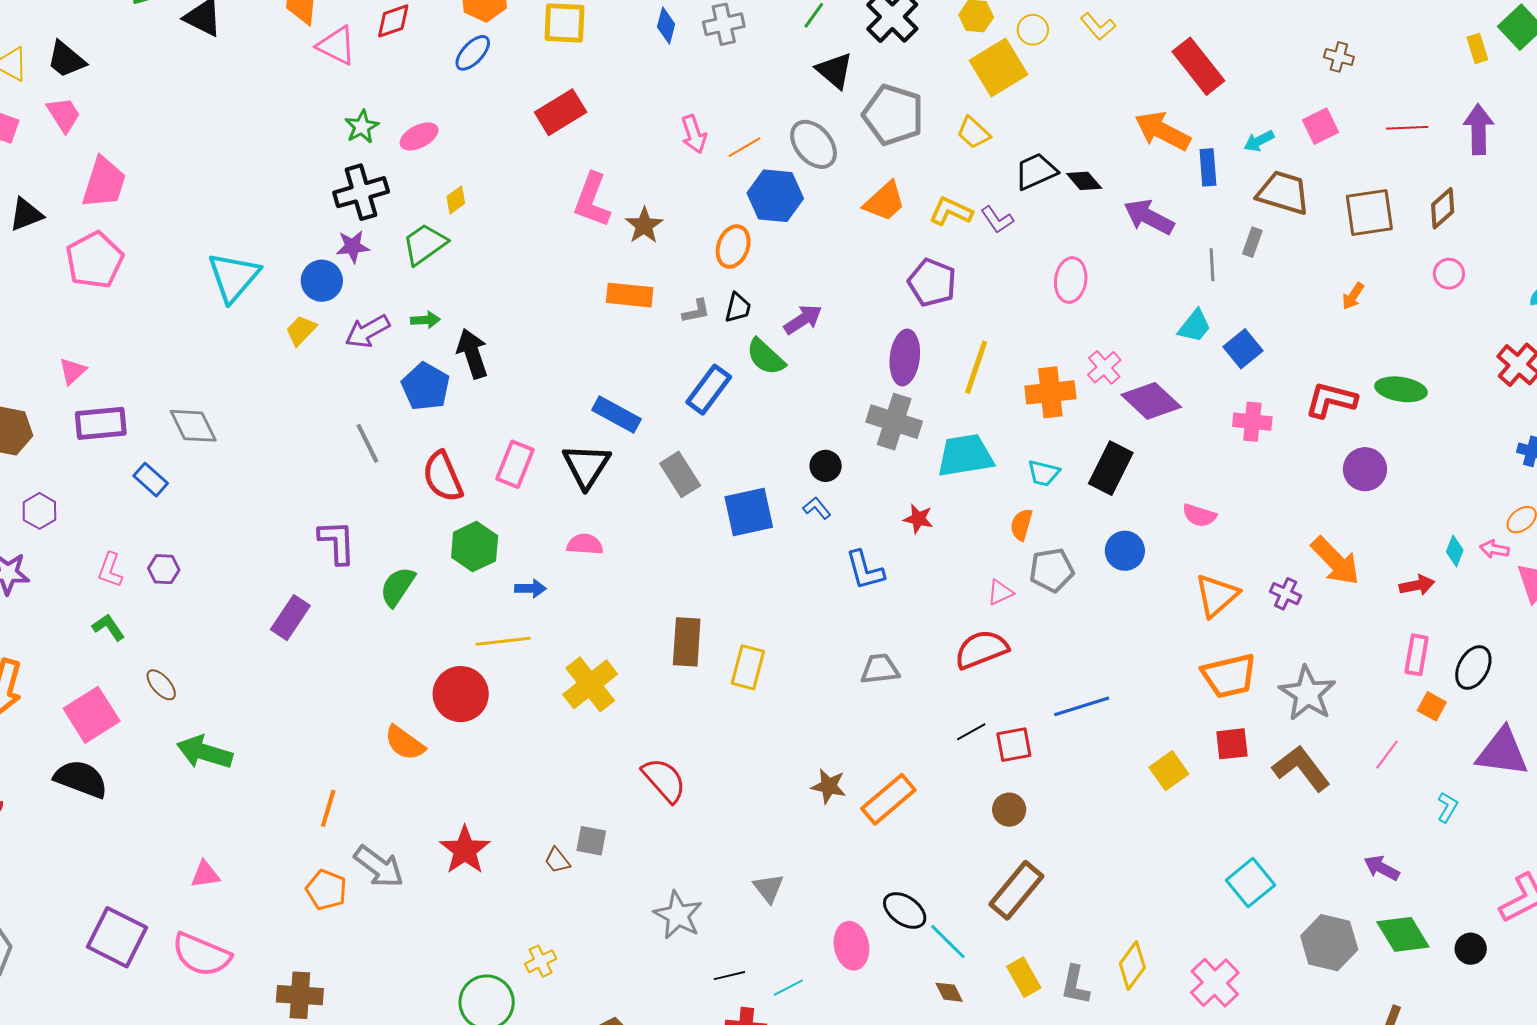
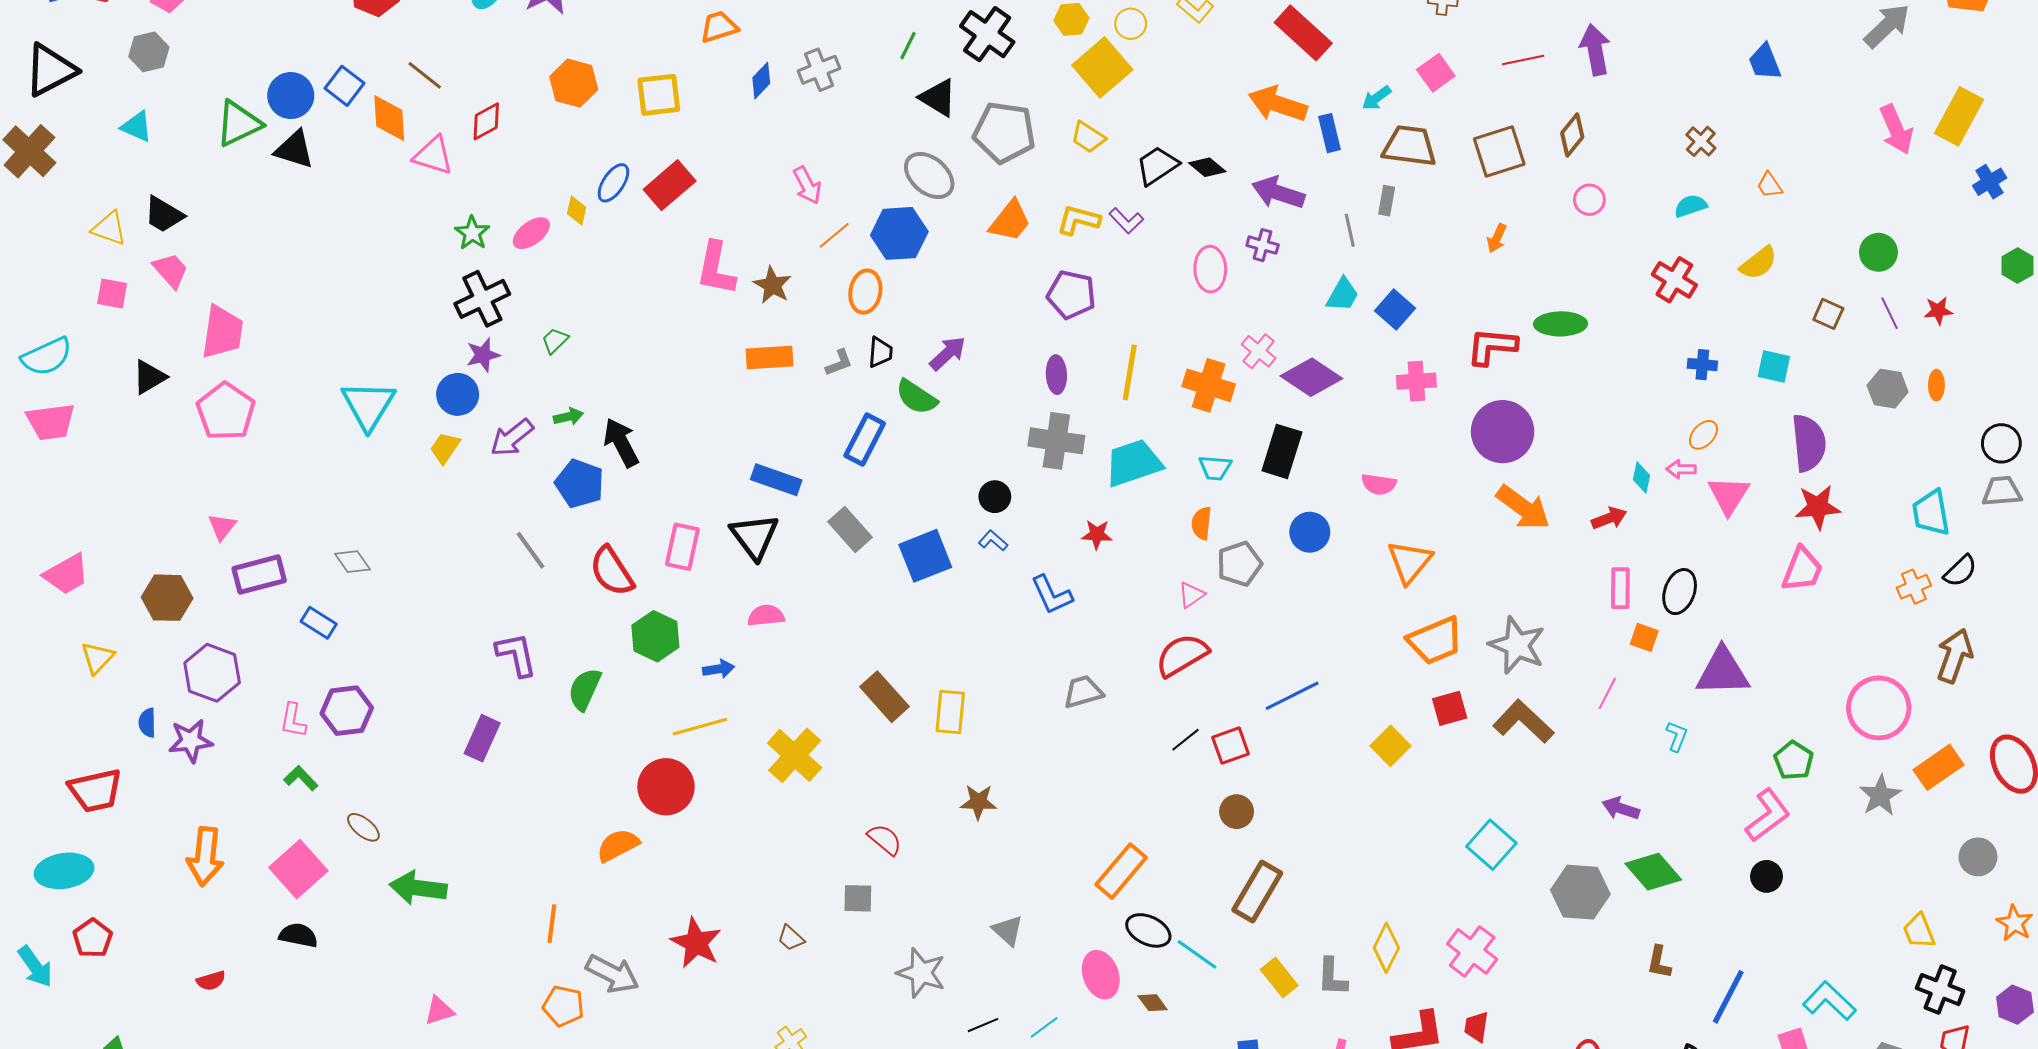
blue diamond: (666, 26) -> (761, 81), turned 39
blue ellipse: (473, 53) -> (613, 183), moved
orange line: (745, 147) -> (834, 235), moved
yellow diamond: (456, 200) -> (577, 210), moved, turned -32
green trapezoid: (425, 244) -> (555, 341), size x0.6
purple ellipse: (905, 358) -> (1056, 375), size x0.7
orange cross: (1050, 392) -> (1209, 385), turned 33
gray diamond: (193, 426) -> (352, 562), size x0.7
purple circle: (1365, 469) -> (1503, 432), moved, size x1.4
purple hexagon: (39, 511) -> (212, 673), size x1.6
purple hexagon: (164, 569) -> (347, 711), size x1.6
purple cross: (1286, 594) -> (1263, 245), moved
brown rectangle: (687, 642) -> (885, 697), turned -36
orange semicircle: (405, 743) -> (618, 845), turned 126
black semicircle: (81, 779) -> (298, 935), size x0.7
red semicircle: (664, 780) -> (885, 839), size x0.7
brown star: (829, 786) -> (978, 802), moved
orange rectangle: (888, 799) -> (1121, 871), moved
gray square: (591, 841) -> (858, 898), moved
black circle: (1471, 949) -> (1767, 876), moved
brown diamond: (949, 992) -> (1153, 1003), moved

